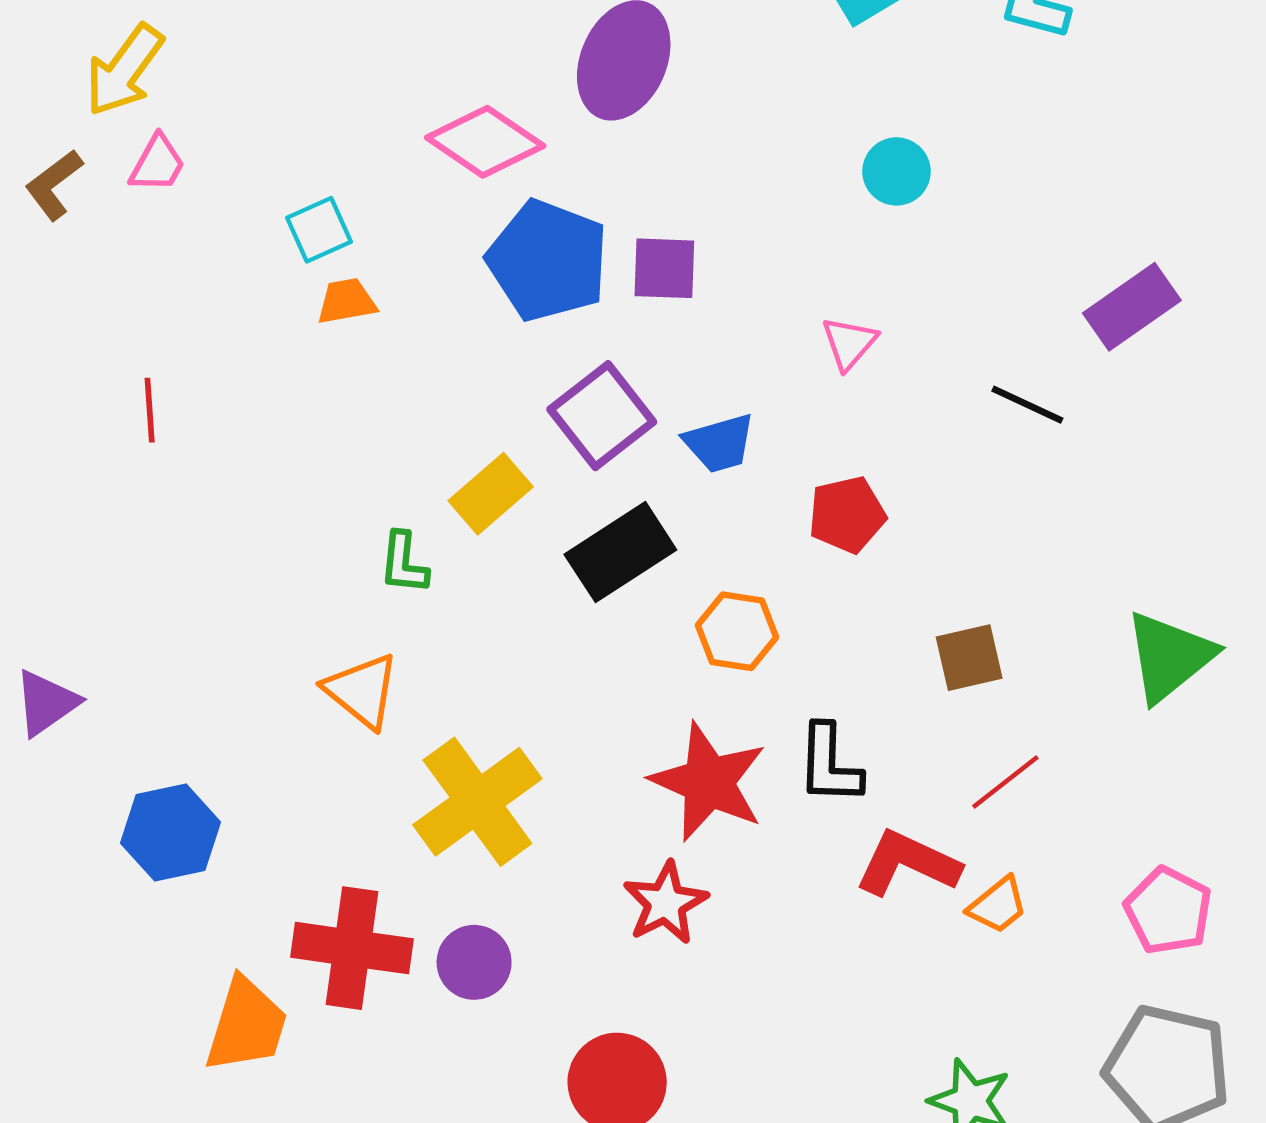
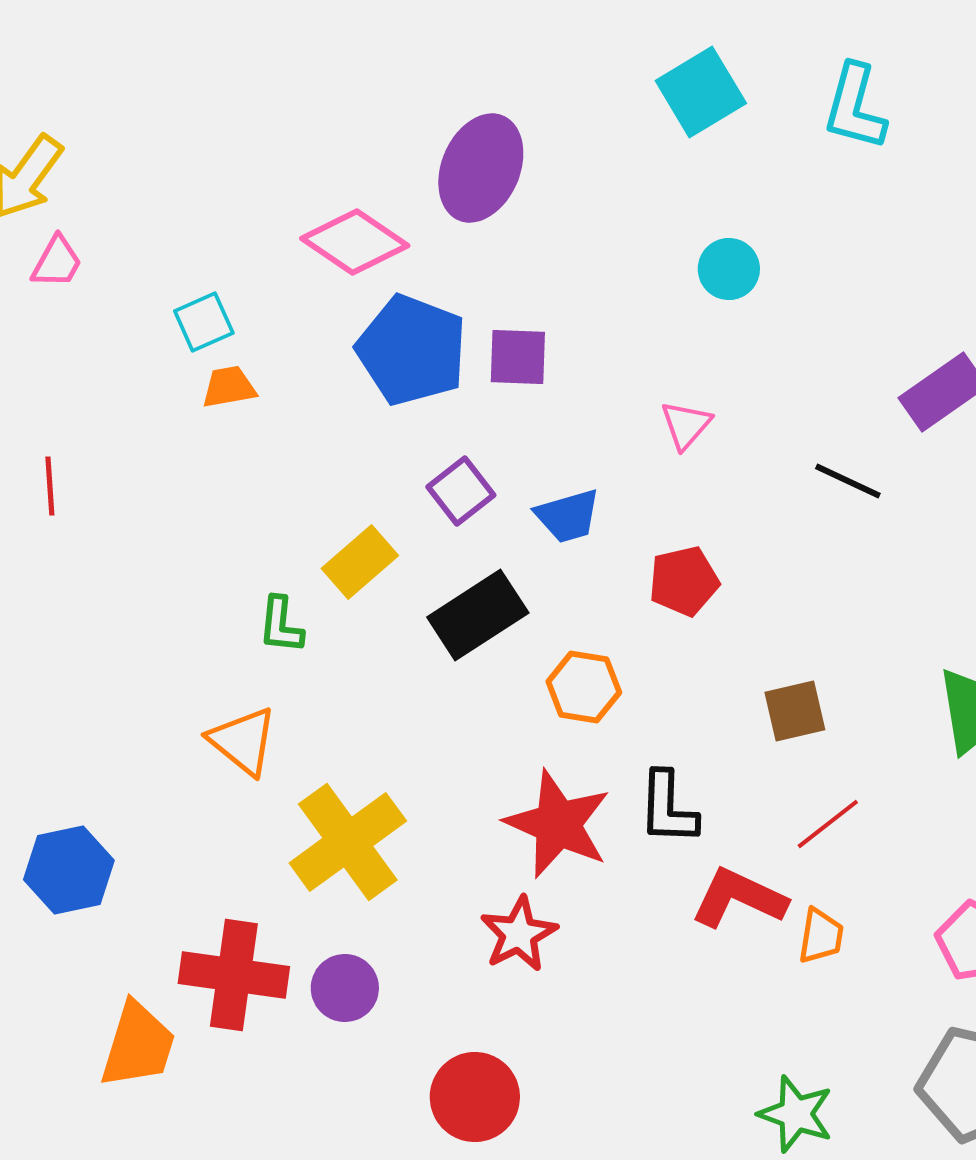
purple square: (602, 416) -> (461, 491), size x0.7
orange trapezoid: (998, 905) -> (821, 936), turned -42

